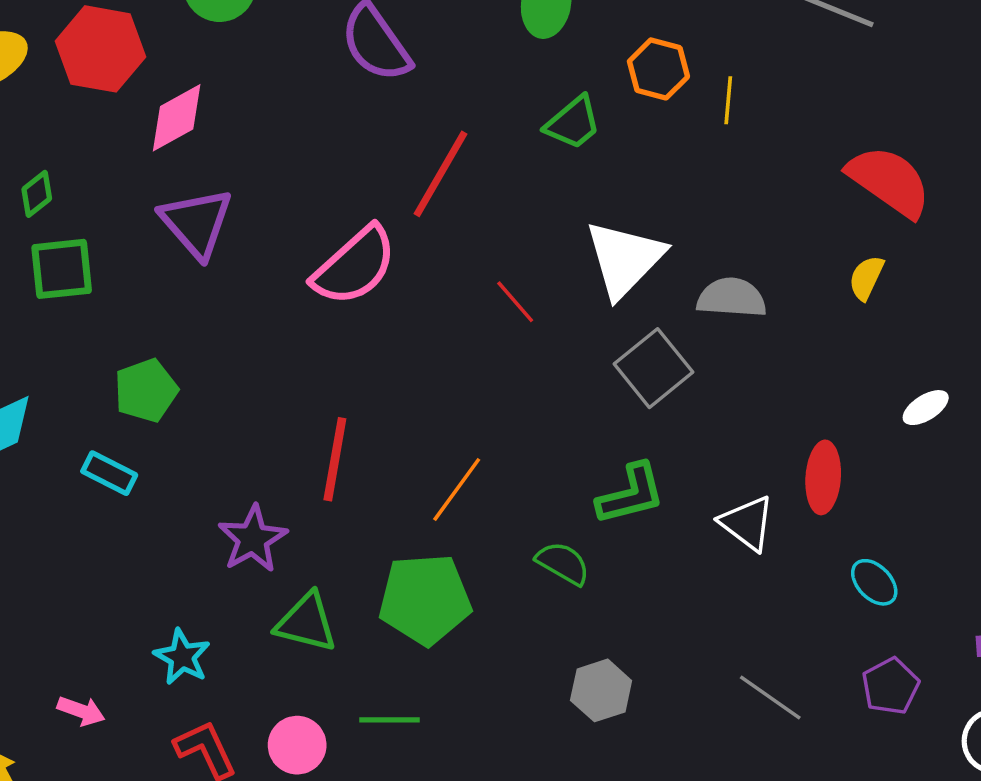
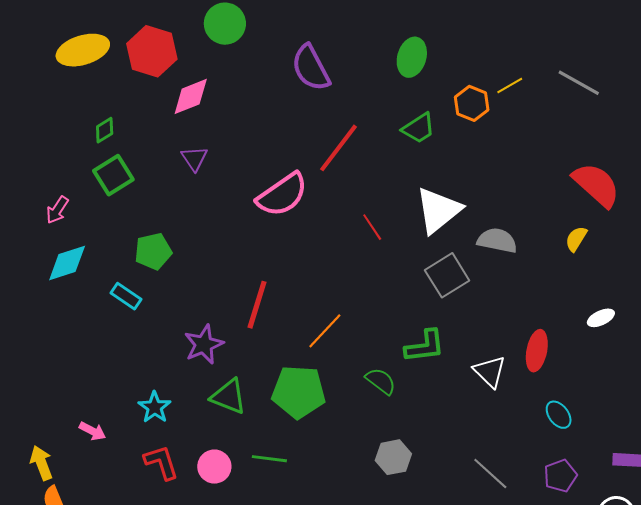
yellow line: (728, 100) -> (510, 86), moved, turned 48
purple triangle: (197, 223) -> (194, 158), size x0.6
green square: (62, 269) -> (113, 175), turned -33

